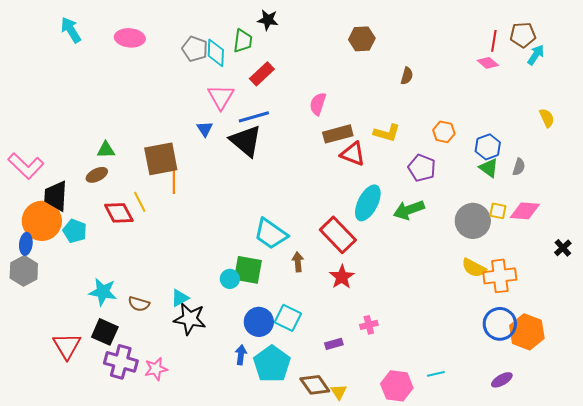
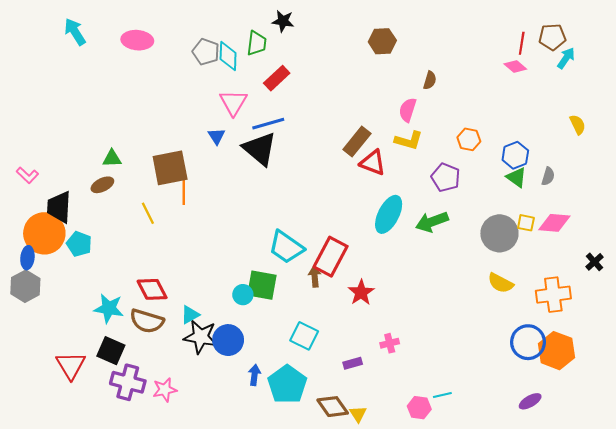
pink semicircle: (318, 104) -> (408, 110), moved
brown rectangle: (338, 134) -> (357, 142), turned -36
pink L-shape: (26, 166) -> (27, 175), size x0.6
red diamond: (119, 213) -> (152, 289), moved
red rectangle: (338, 235) -> (331, 257), moved, turned 72
orange cross: (500, 276) -> (553, 295), moved
brown semicircle: (139, 304) -> (147, 321), size x1.5
blue circle: (259, 322) -> (228, 340), moved
cyan line: (436, 374) -> (442, 395), moved
pink hexagon: (397, 386) -> (419, 408), size x0.7

